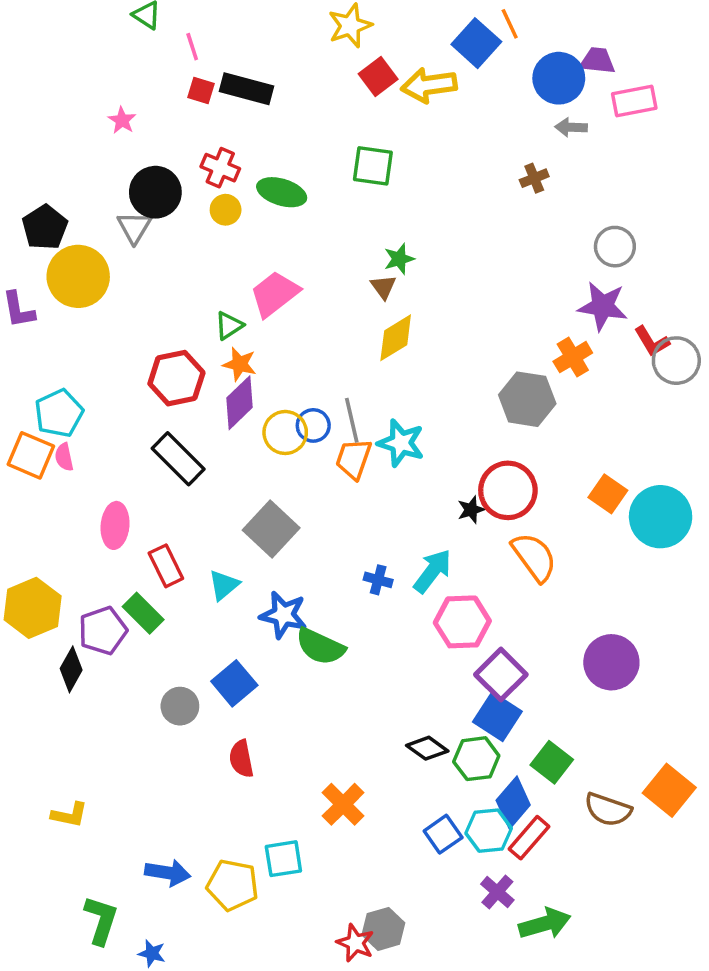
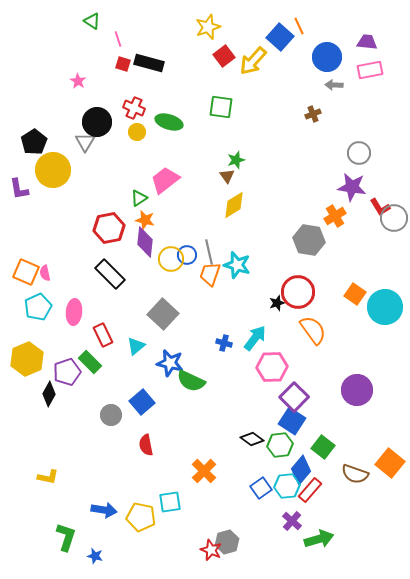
purple trapezoid: (597, 61) -> (367, 42), moved
yellow arrow: (429, 85) -> (253, 61), turned -40
purple diamond: (240, 403) -> (145, 242), turned -40
cyan pentagon: (59, 413) -> (38, 307), moved

